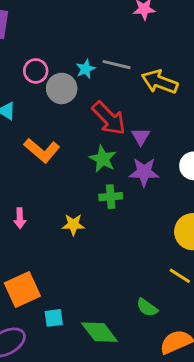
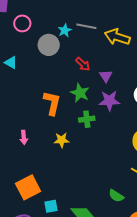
pink circle: (36, 71) -> (22, 23), moved
red arrow: (109, 118) -> (83, 64), size x0.6
orange L-shape: (42, 150) -> (52, 103), moved, turned -115

